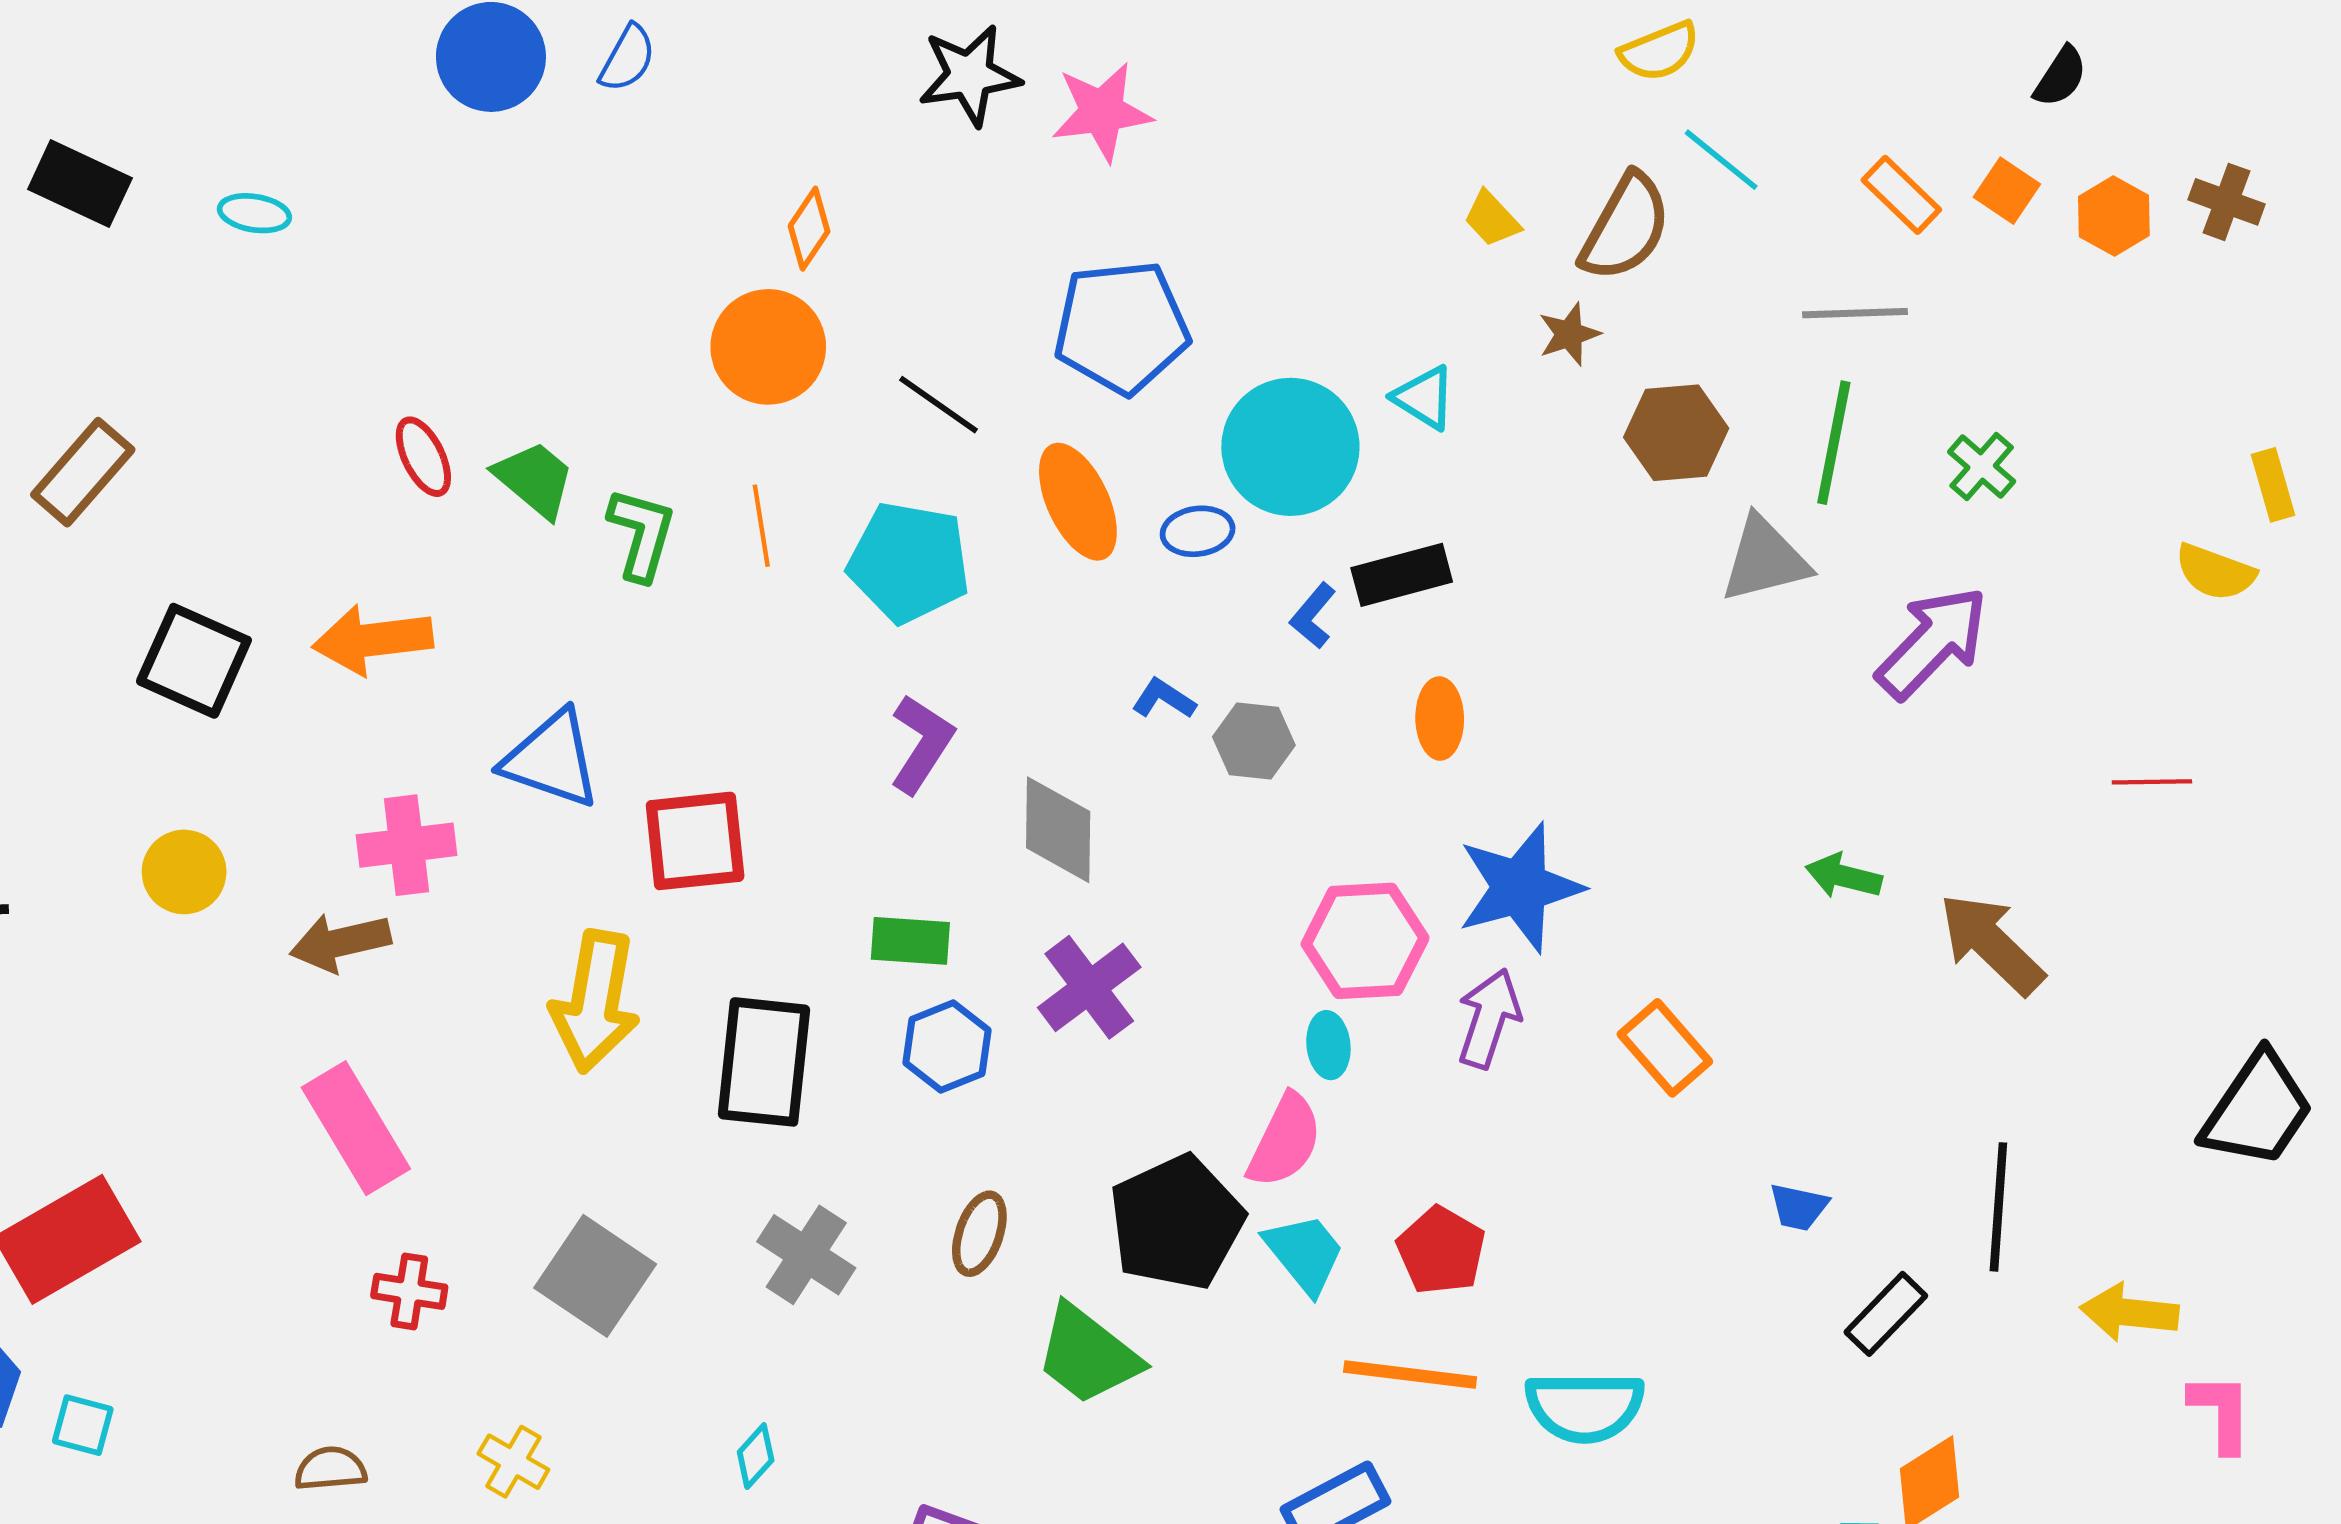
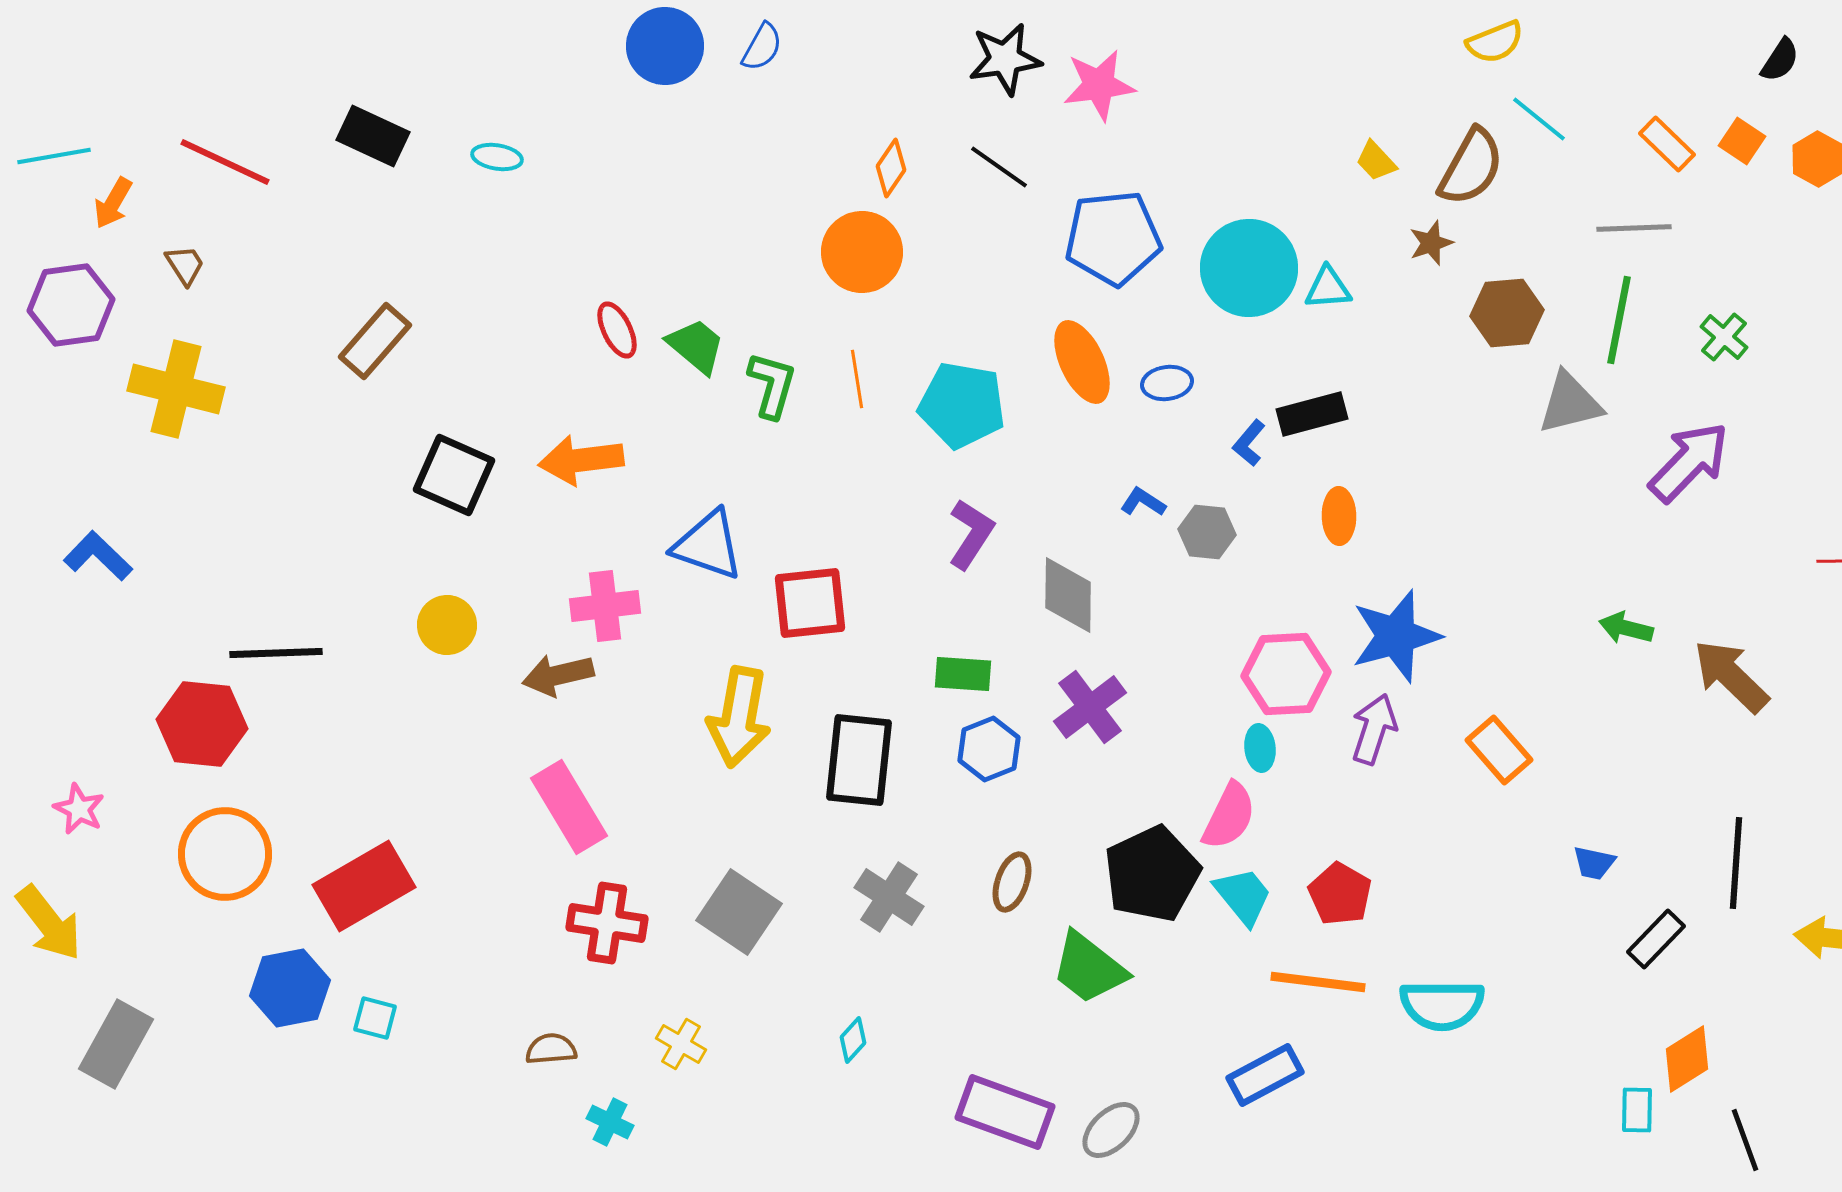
cyan triangle: (1424, 398) -> (1328, 288), turned -36
black line: (939, 405) -> (999, 167), moved
cyan circle: (1290, 447) -> (1249, 268), moved
red cross: (409, 1291) -> (607, 923), size x1.5

